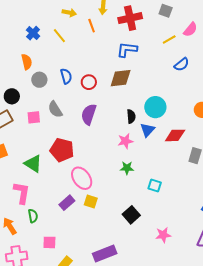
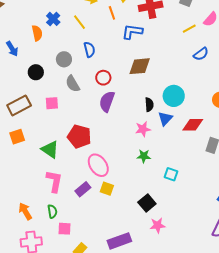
blue L-shape: (127, 49) -> (132, 32), moved
orange semicircle: (27, 62) -> (37, 33), moved
blue semicircle: (66, 76) -> (89, 50), moved
gray circle: (39, 80) -> (64, 59), moved
red circle: (89, 82) -> (103, 78), moved
black circle: (12, 96) -> (36, 72), moved
gray semicircle: (55, 109) -> (73, 84), moved
pink L-shape: (22, 193) -> (54, 181), moved
green semicircle: (33, 216) -> (52, 211), moved
pink star: (163, 235) -> (157, 225), moved

